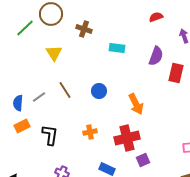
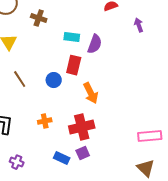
purple semicircle: (156, 56) -> (95, 44), moved
red rectangle: (176, 73) -> (74, 65), moved
purple square: (143, 160) -> (83, 153), moved

